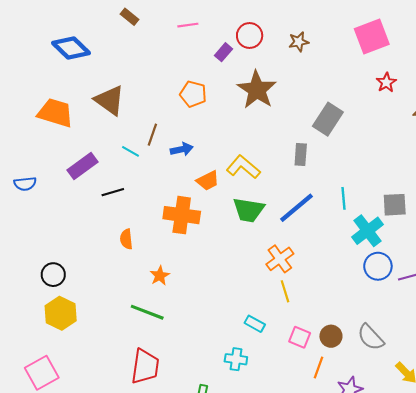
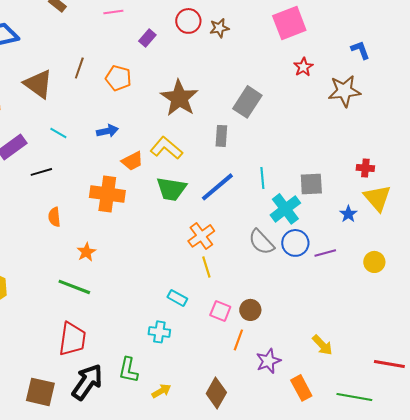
red circle: (250, 35) -> (188, 21), moved
brown star: (257, 90) -> (179, 98), moved
brown line: (152, 135) -> (79, 68), moved
gray semicircle: (371, 337) -> (261, 242), moved

